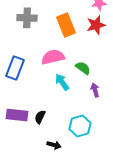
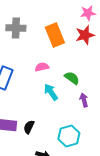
pink semicircle: (53, 57) -> (42, 67), size x0.6

